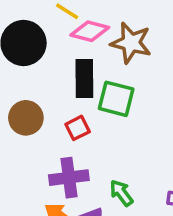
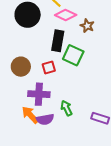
brown star: (131, 43) -> (87, 26), size x0.6
brown circle: (26, 118) -> (21, 67), moved

